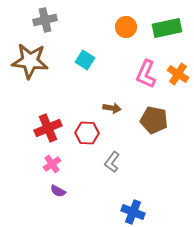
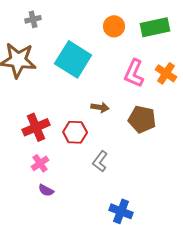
gray cross: (45, 20) -> (33, 19), size x0.7
cyan square: (85, 60) -> (73, 59), size x1.8

